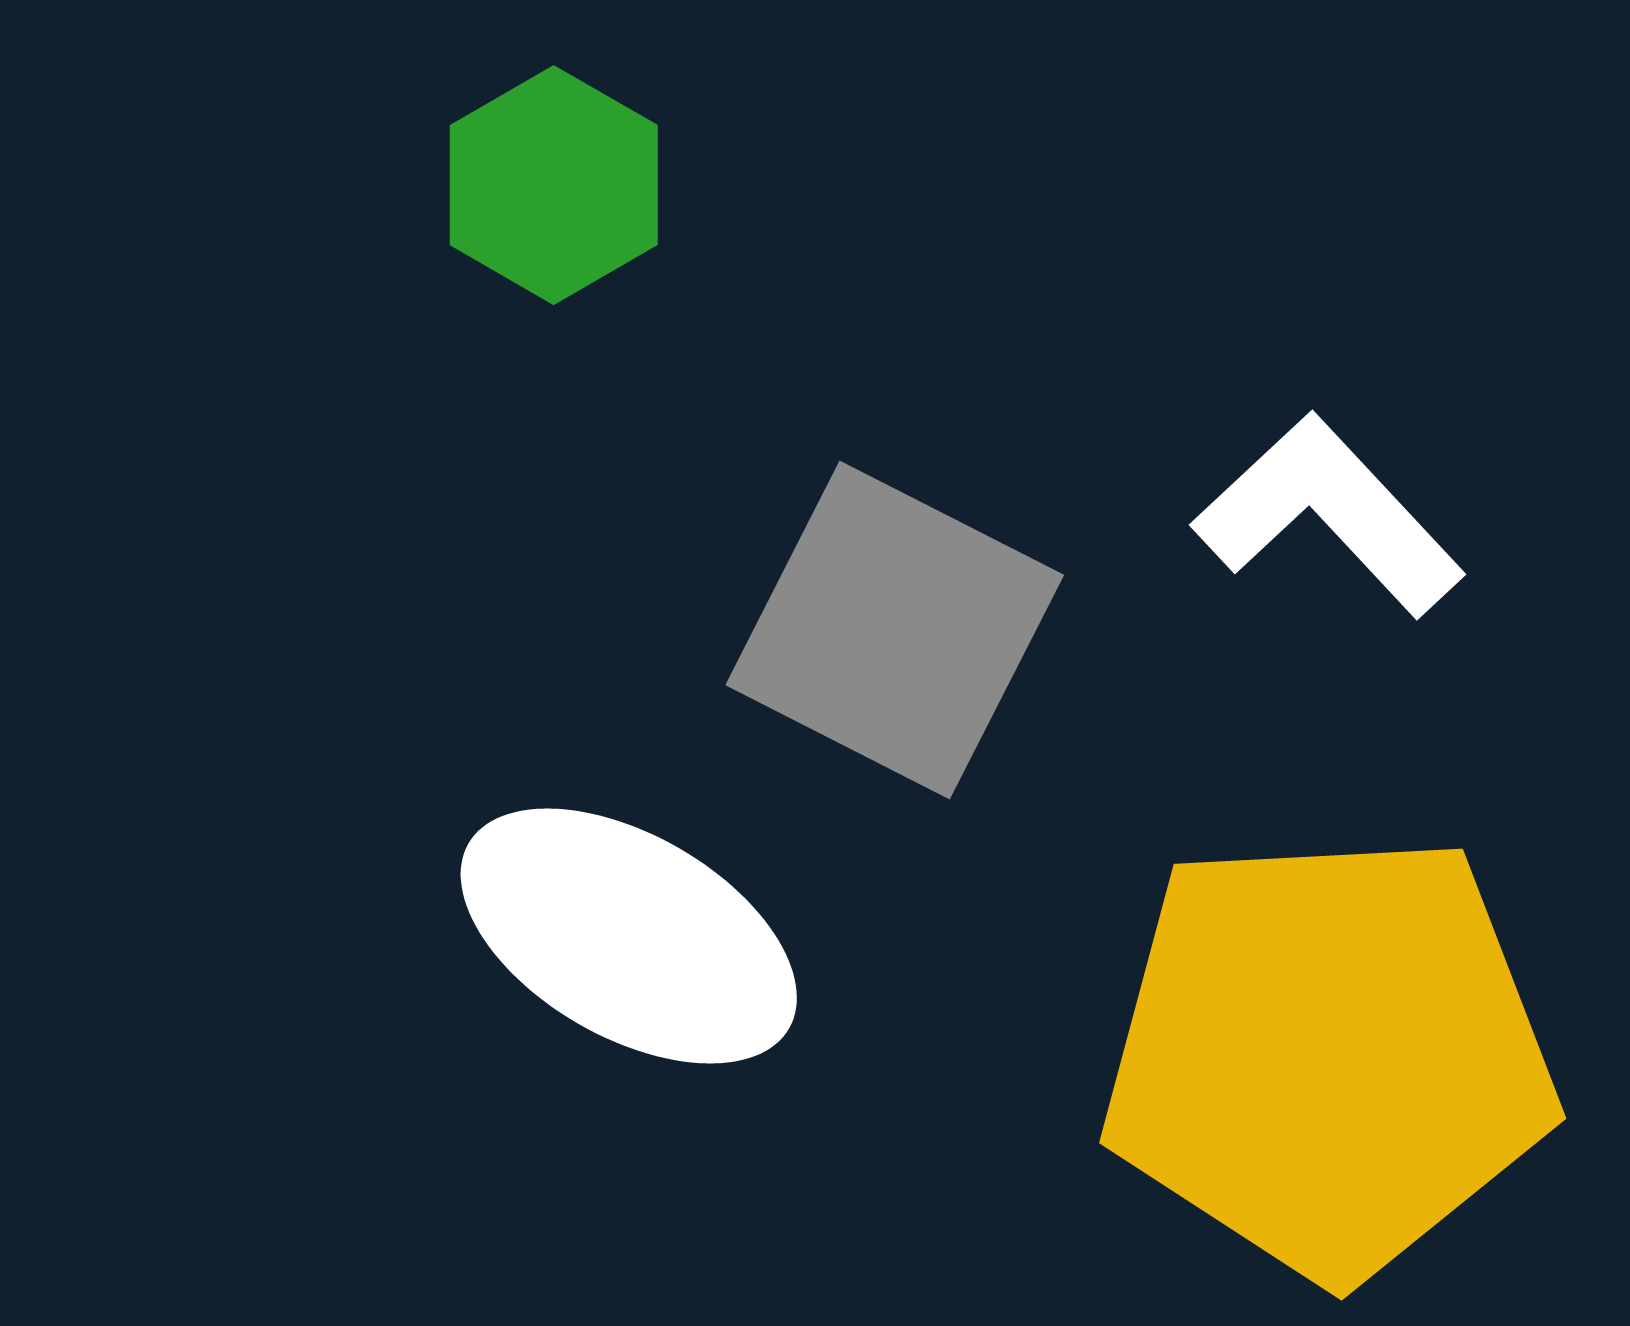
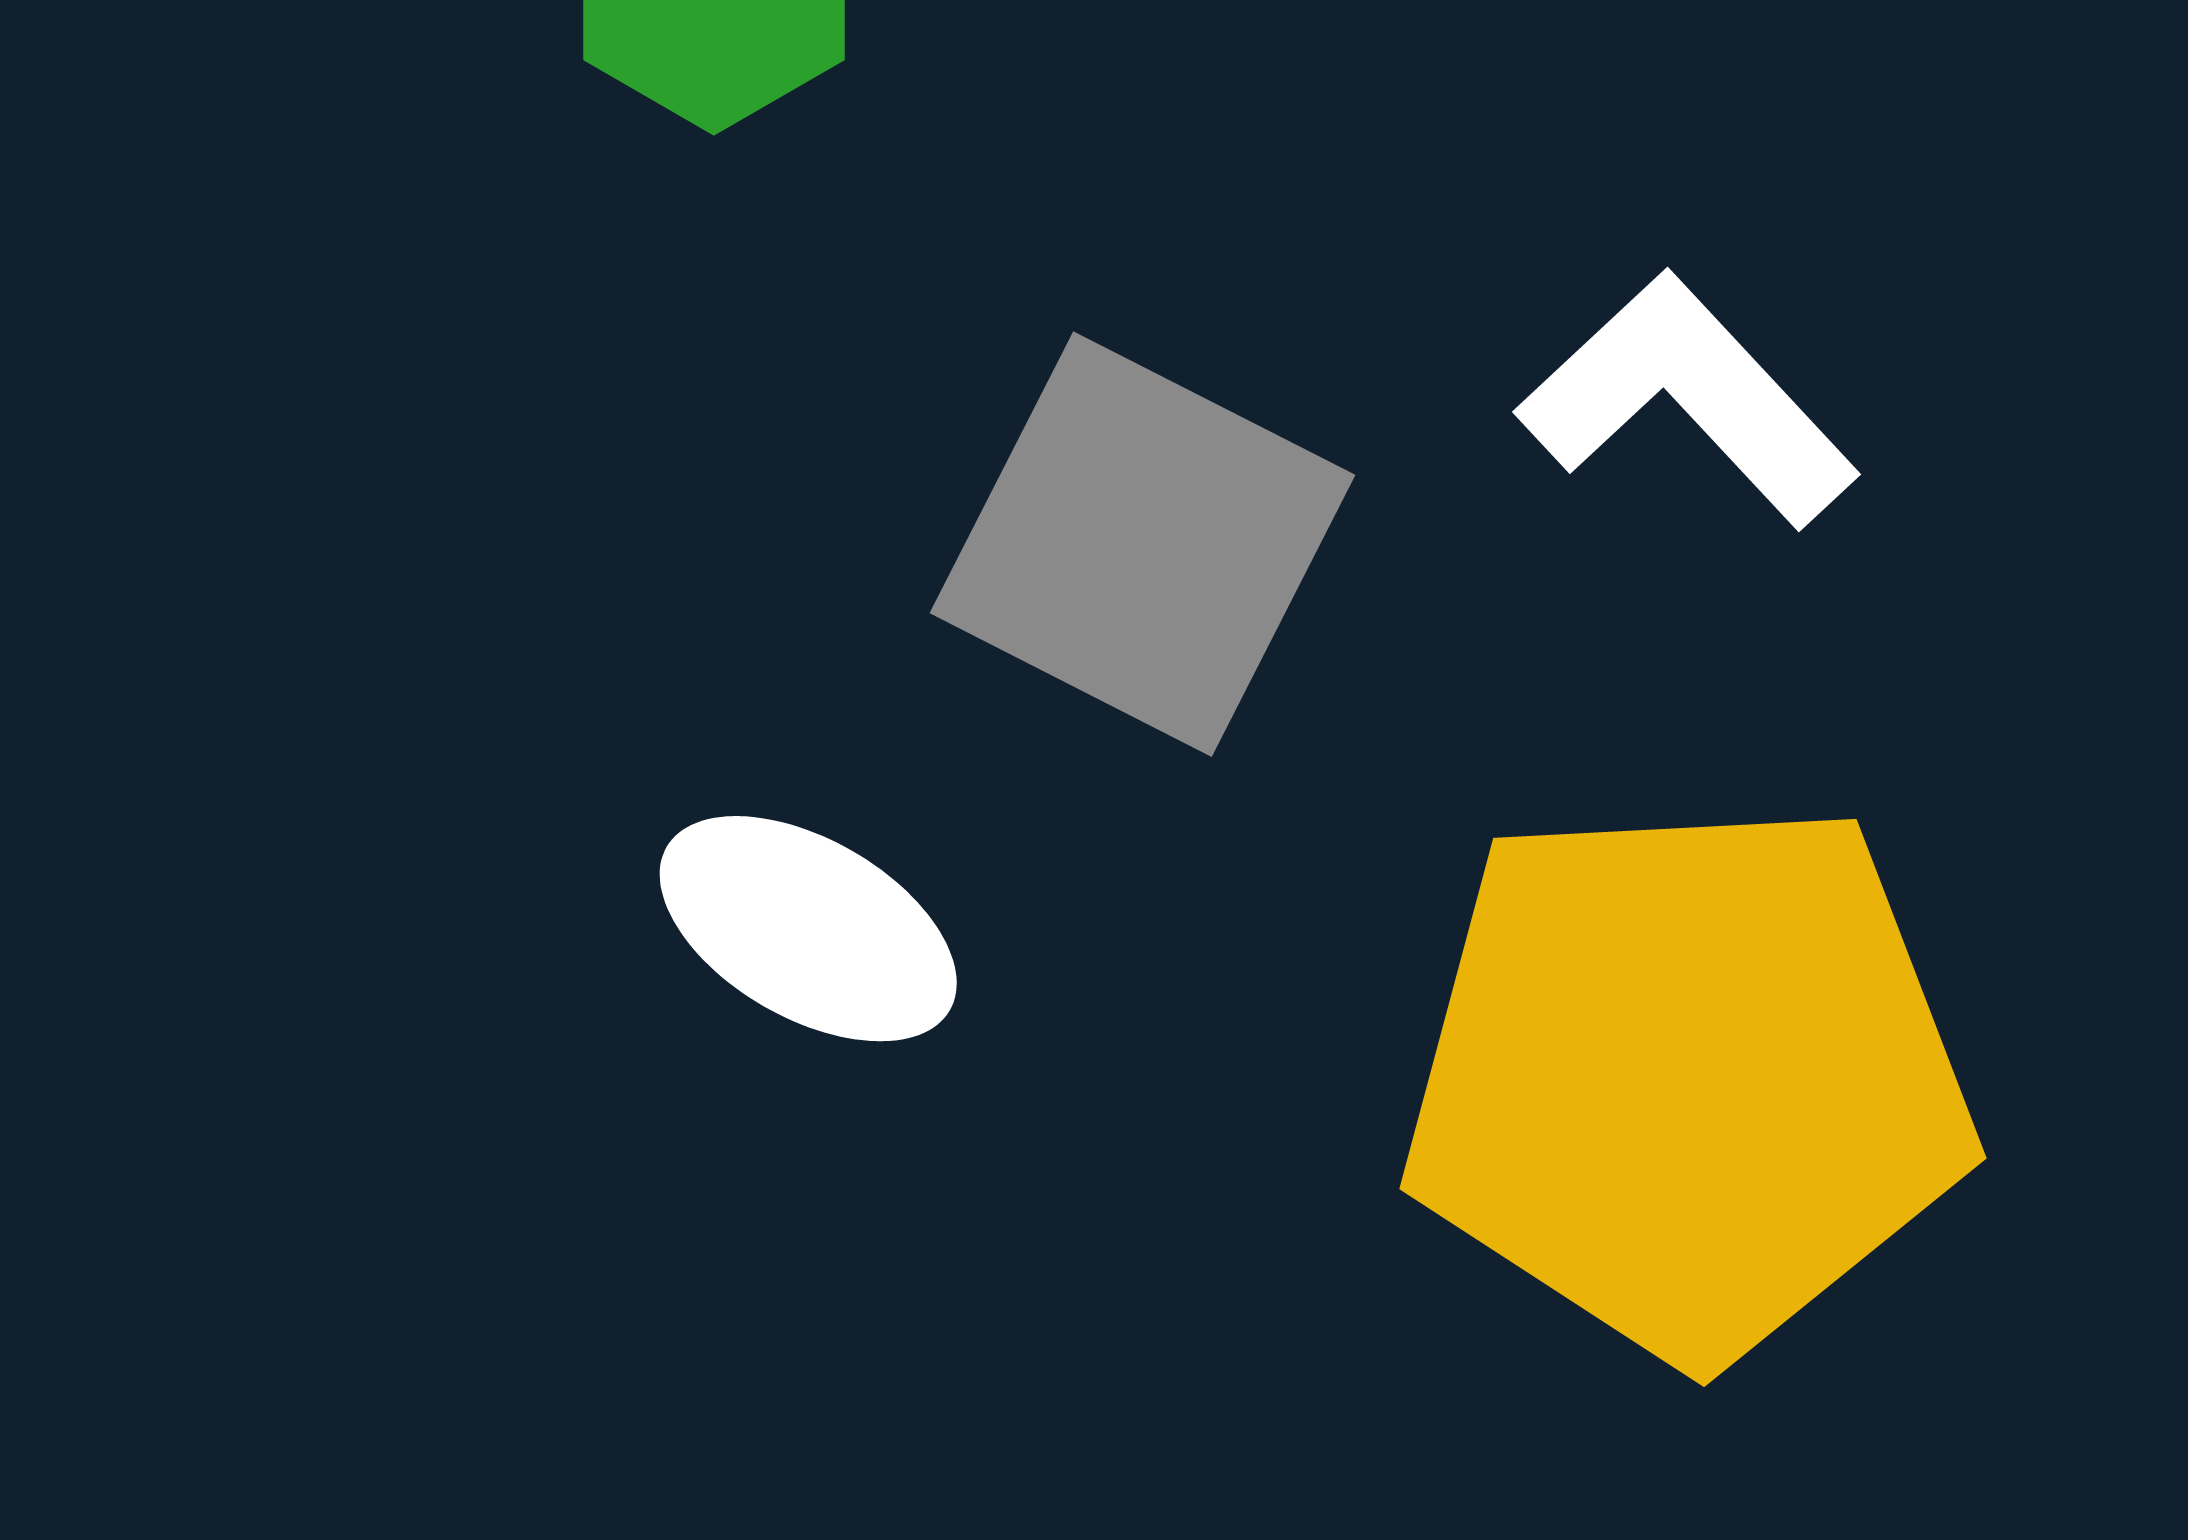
white ellipse: (629, 936) -> (808, 929), size x0.7

